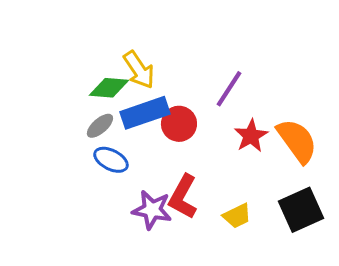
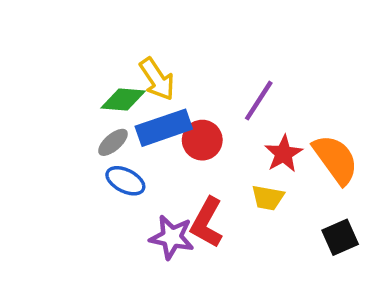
black square: (301, 210) -> (340, 237), size x0.7
yellow trapezoid: (237, 216) -> (268, 198), moved, turned 36

